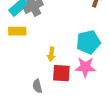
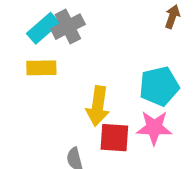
yellow arrow: (51, 54) -> (98, 106), size x1.6

